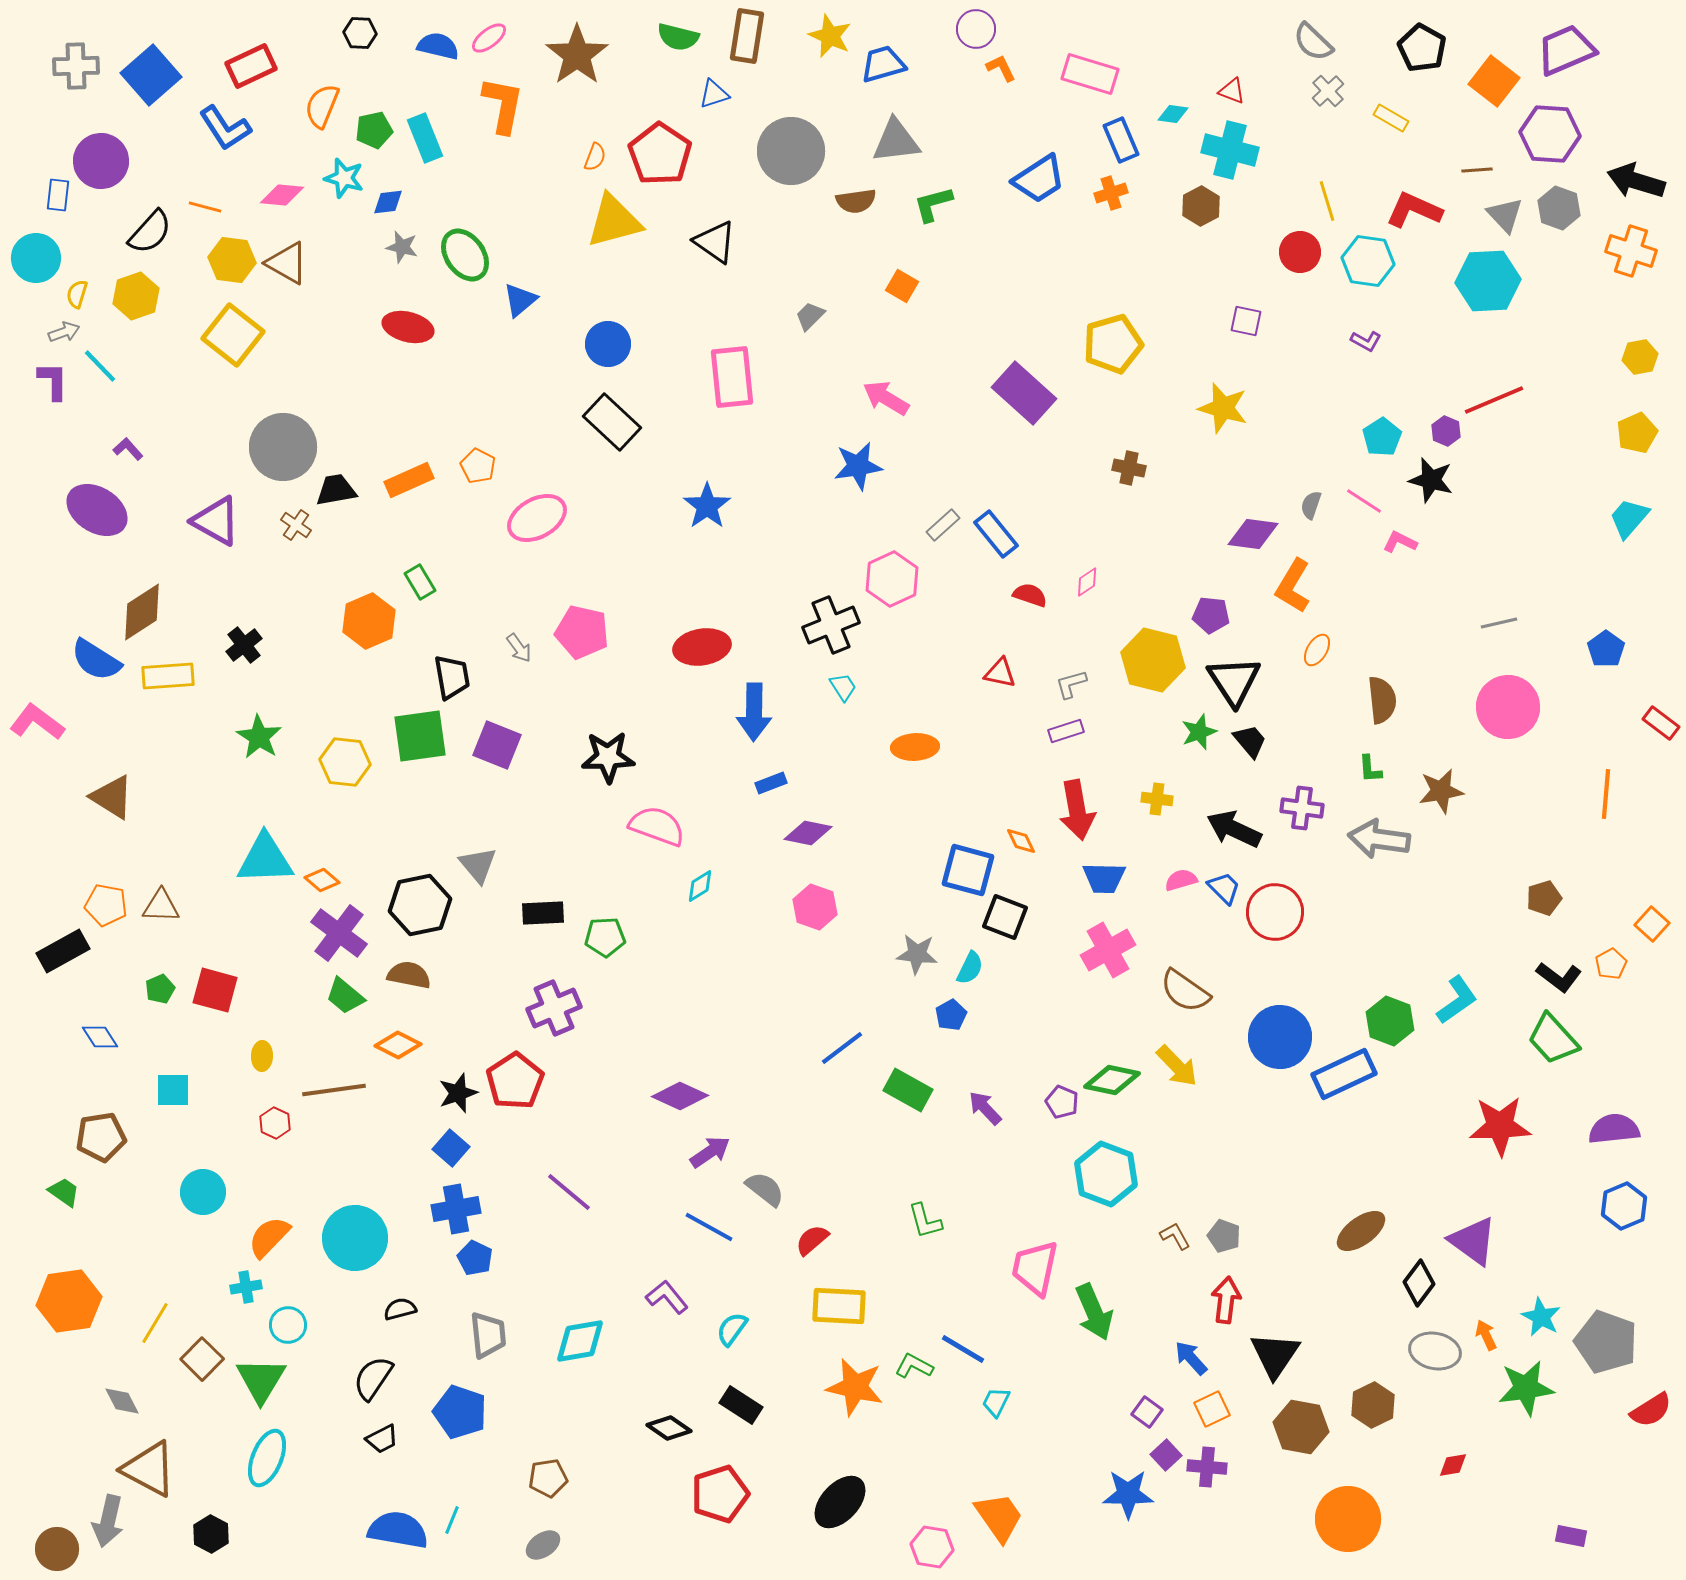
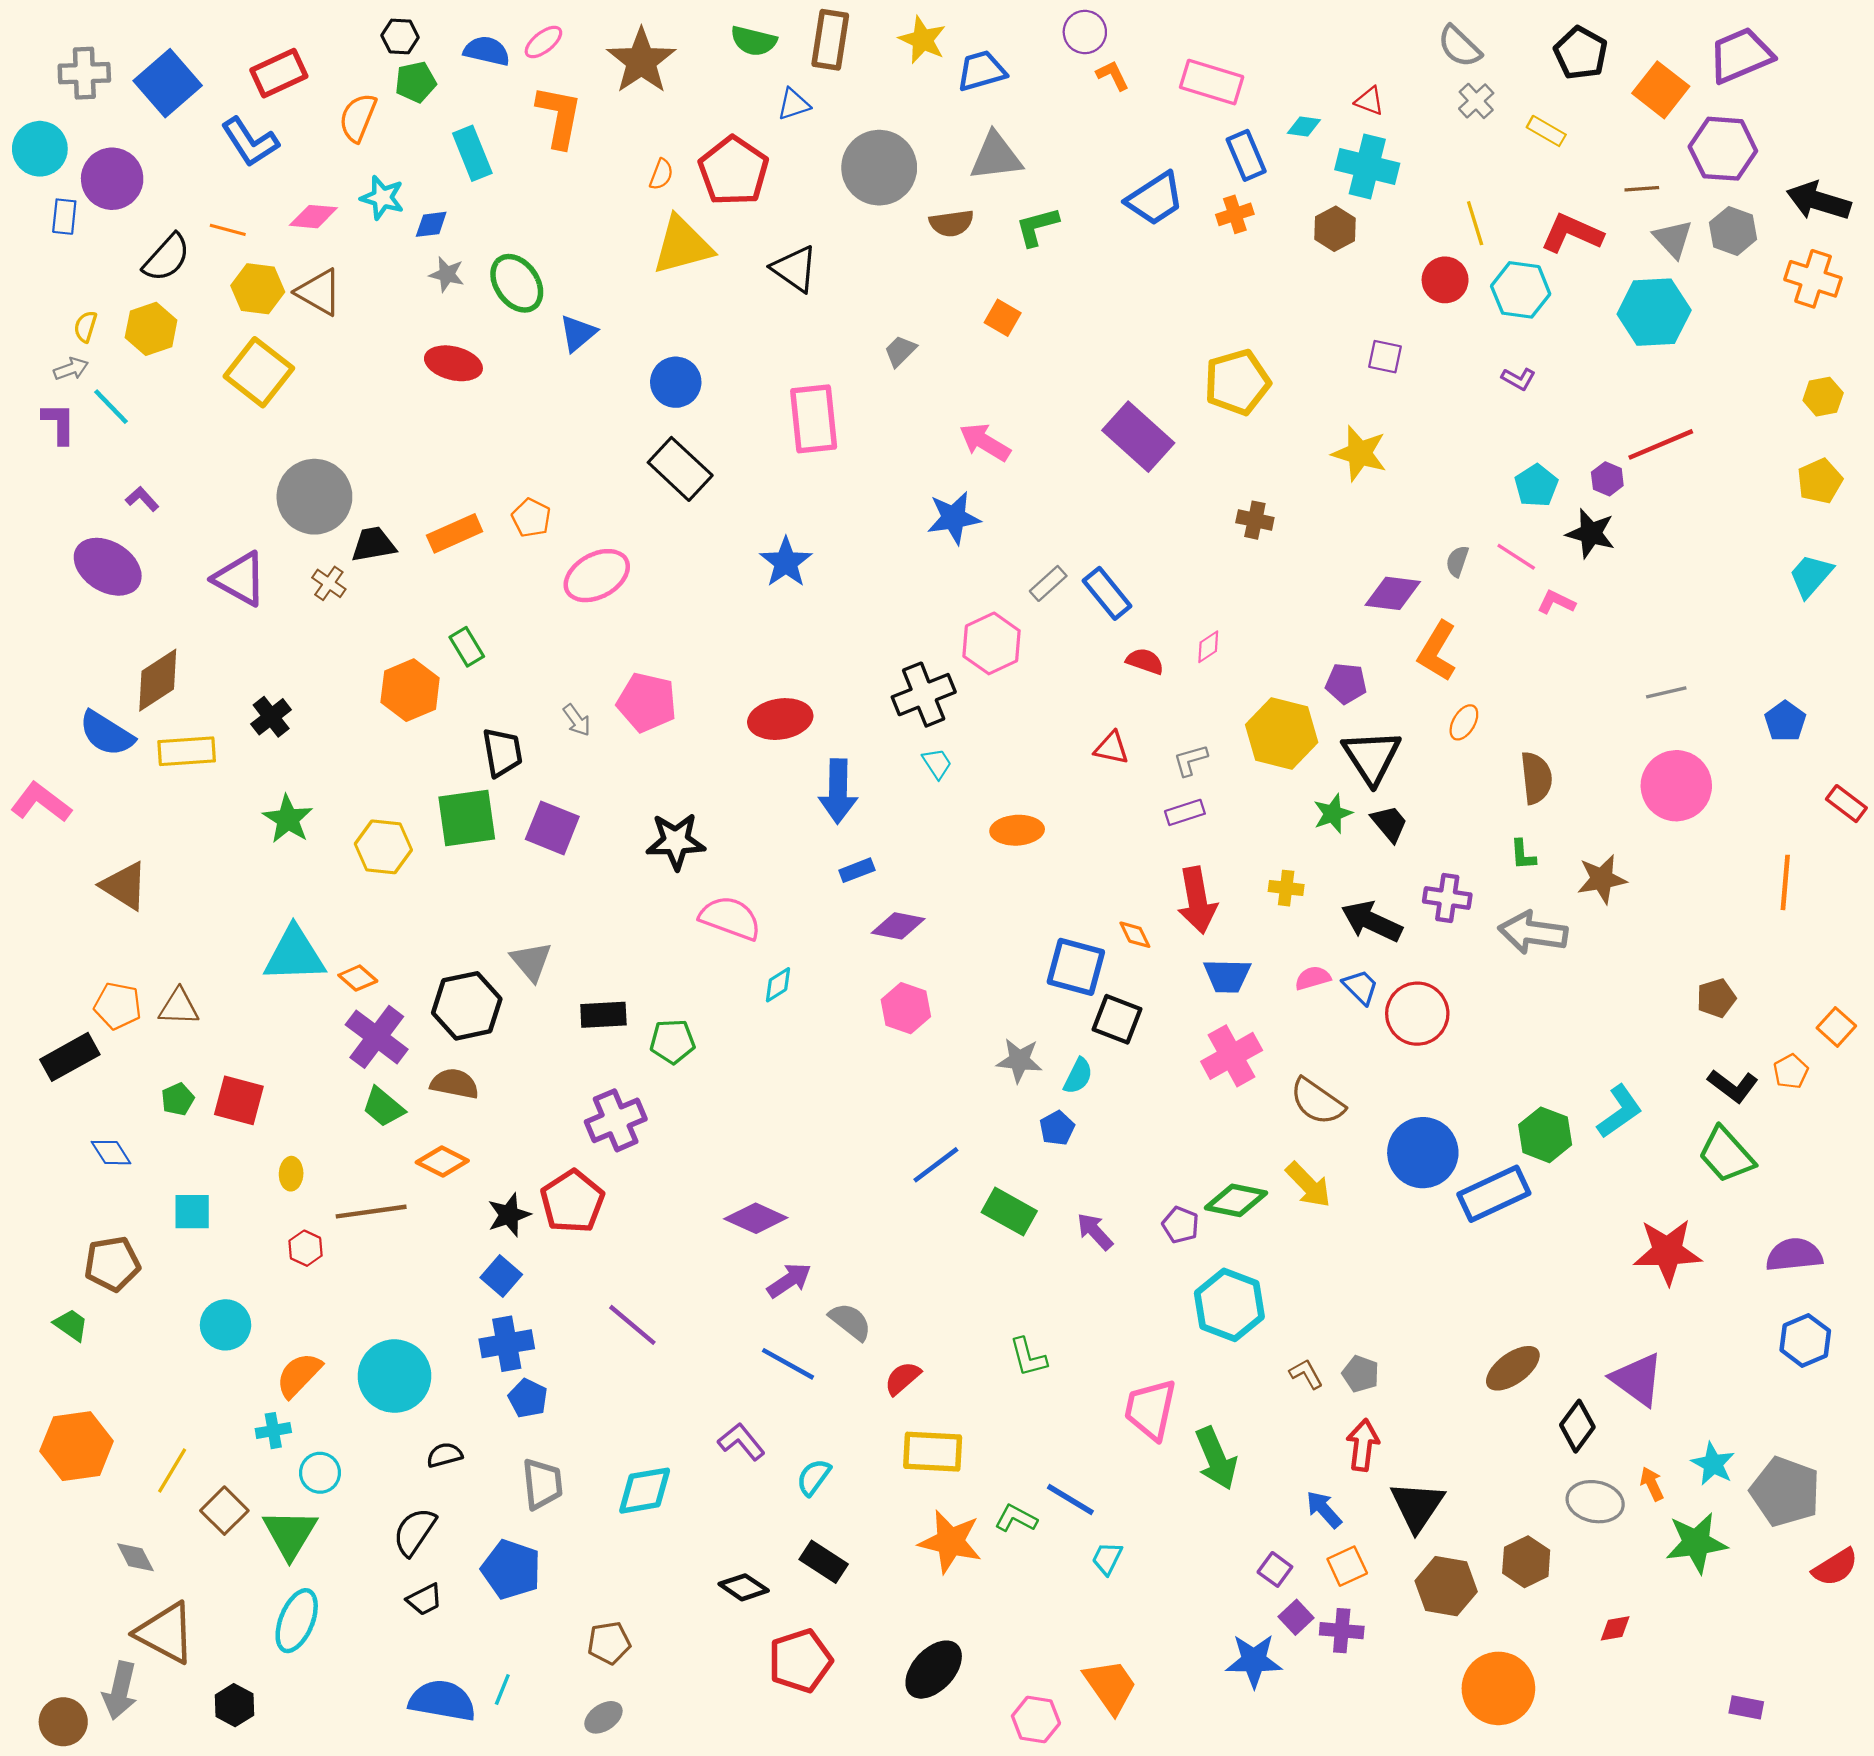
green pentagon: (374, 130) -> (416, 82), moved
cyan circle: (36, 258) -> (40, 149), moved

